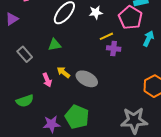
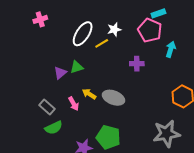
purple triangle: (12, 19) -> (60, 73), moved
yellow line: (106, 36) -> (102, 43), moved
gray rectangle: (25, 54) -> (47, 107), moved

